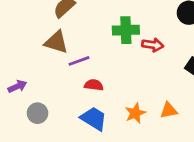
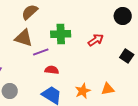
green cross: (126, 30) -> (61, 34), moved
red arrow: (153, 45) -> (96, 40), turned -42

